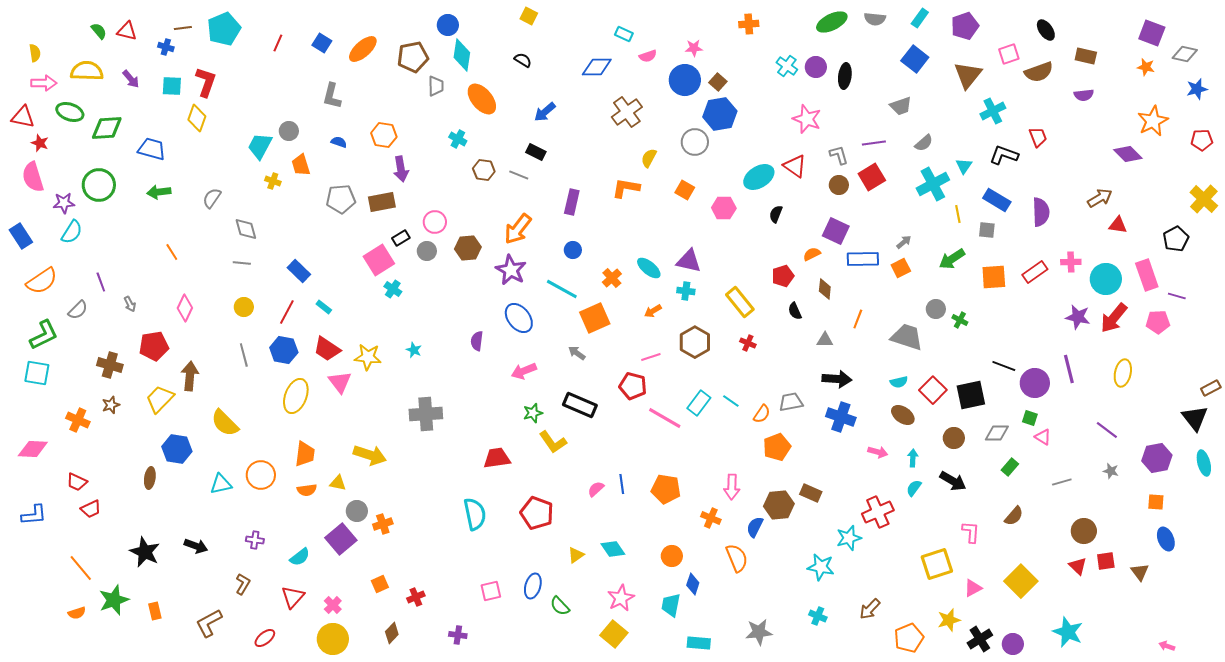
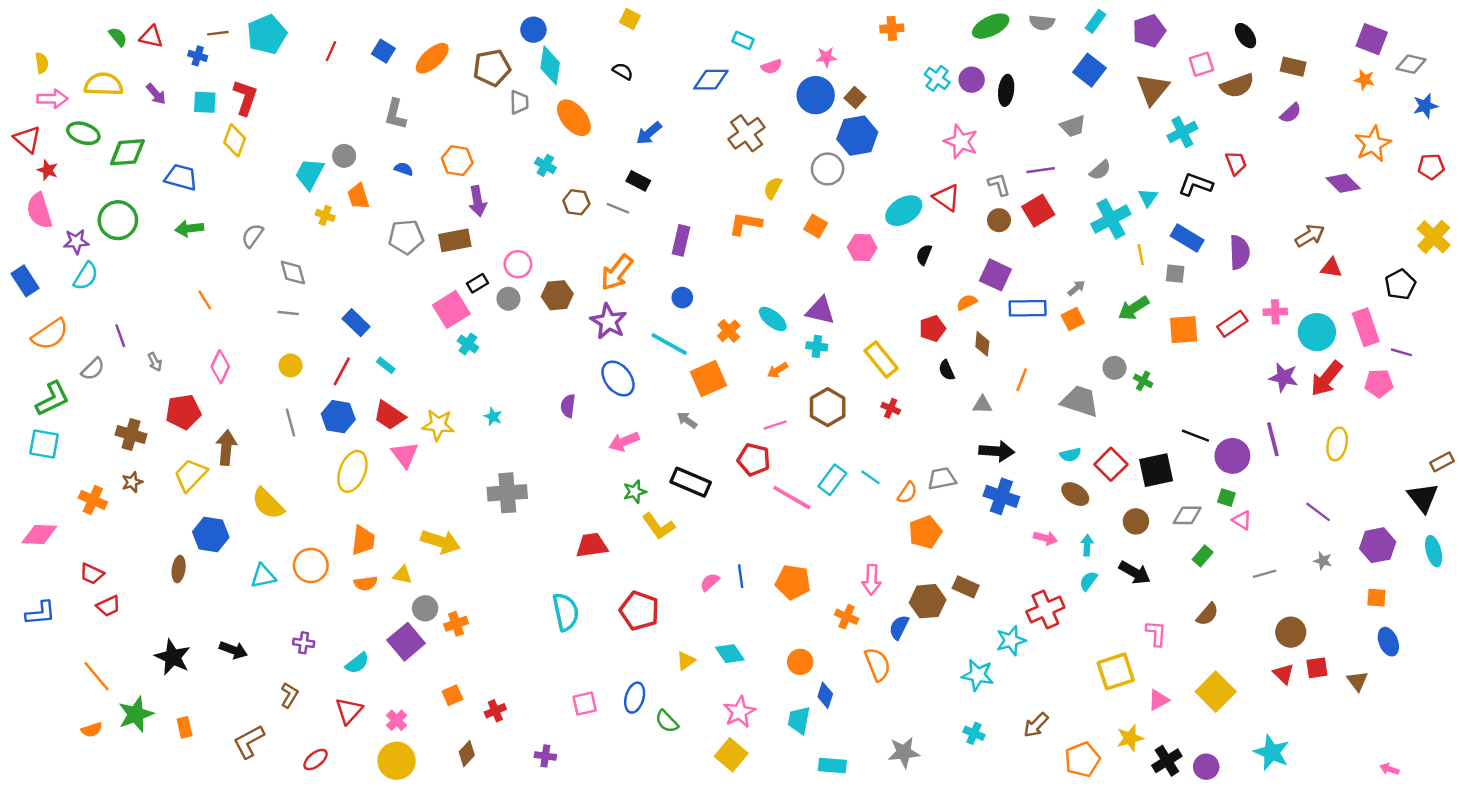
purple semicircle: (1084, 95) -> (1291, 113), turned -36
red triangle: (23, 117) -> (27, 139), turned 30

